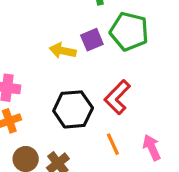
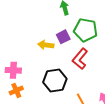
red L-shape: (117, 97) -> (80, 59), moved

